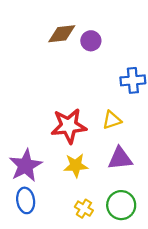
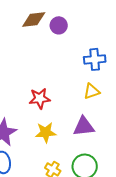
yellow triangle: (112, 120) -> (92, 91), moved
red star: (69, 126) -> (40, 98), size x0.7

